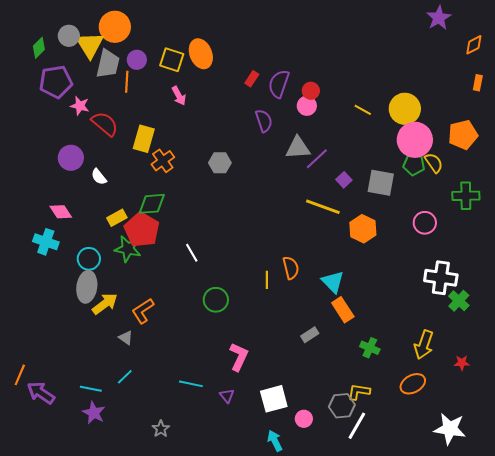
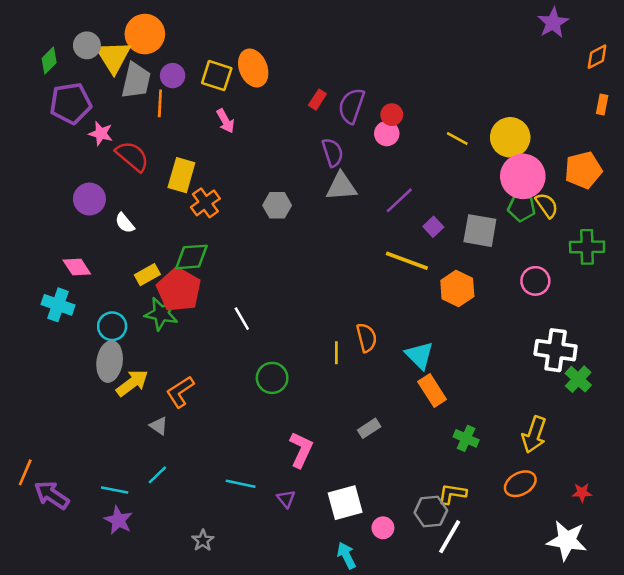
gray triangle: (298, 148) -> (341, 186), moved
gray rectangle: (310, 335) -> (369, 428), moved
red star: (462, 363) -> (582, 493), moved

